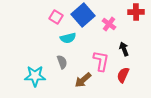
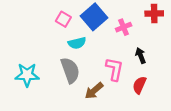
pink cross: (109, 24) -> (124, 27), turned 32
gray semicircle: (62, 62) -> (70, 70), size x1.6
cyan star: (35, 76) -> (27, 75), moved

